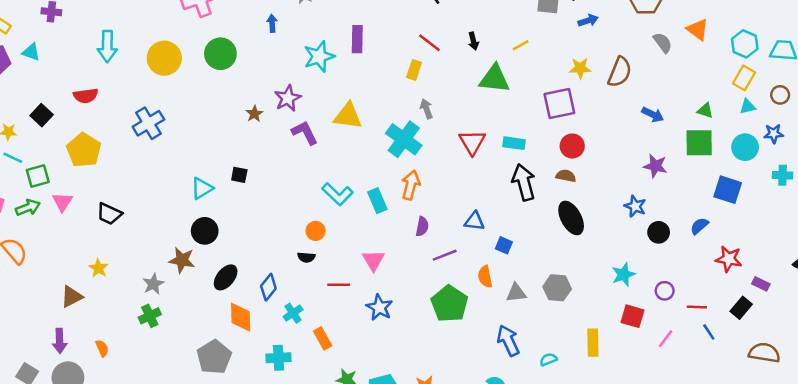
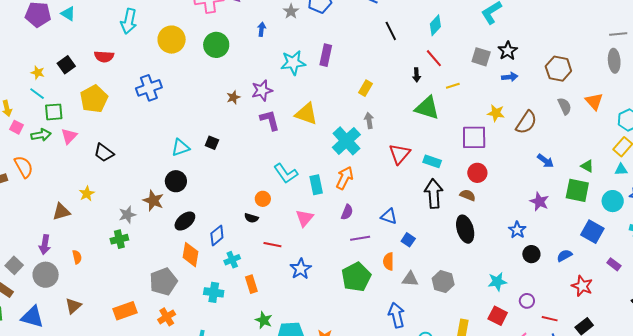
red line: (430, 43) -> (434, 58), moved
pink triangle: (373, 260) -> (305, 218), moved
purple rectangle: (761, 284) -> (614, 264), moved

